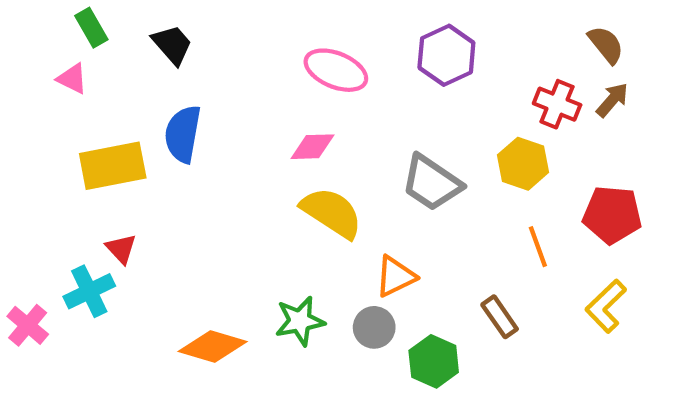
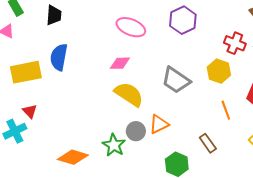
black trapezoid: (172, 45) -> (54, 15), turned 45
green star: (300, 321) -> (114, 145), turned -30
gray circle: (374, 327) -> (136, 131), moved

